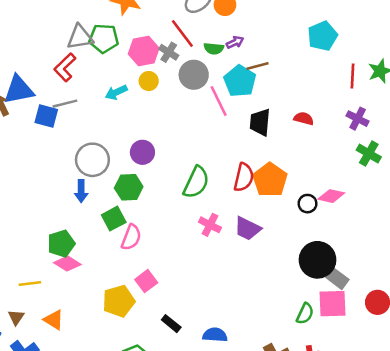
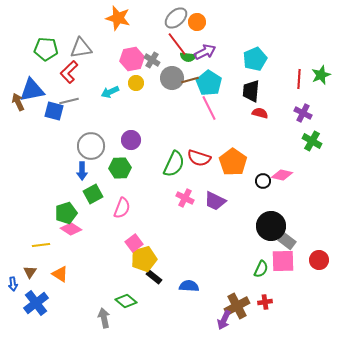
red line: (182, 33) -> (177, 44), moved
cyan pentagon: (323, 36) -> (255, 59), moved
green pentagon: (104, 38) -> (46, 49), moved
purple arrow: (235, 42) -> (205, 52), size x1.5
brown line: (257, 66) -> (190, 80), moved
pink line: (219, 101) -> (209, 108), moved
black trapezoid: (260, 122) -> (251, 91), moved
red semicircle: (244, 177) -> (199, 158), moved, turned 95
green square: (114, 219) -> (93, 194), moved
yellow pentagon: (119, 301) -> (144, 259), moved

